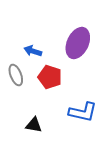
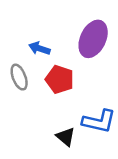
black triangle: (34, 125) -> (66, 137), moved, turned 30

